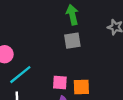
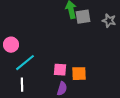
gray square: (72, 41) -> (83, 17), moved

